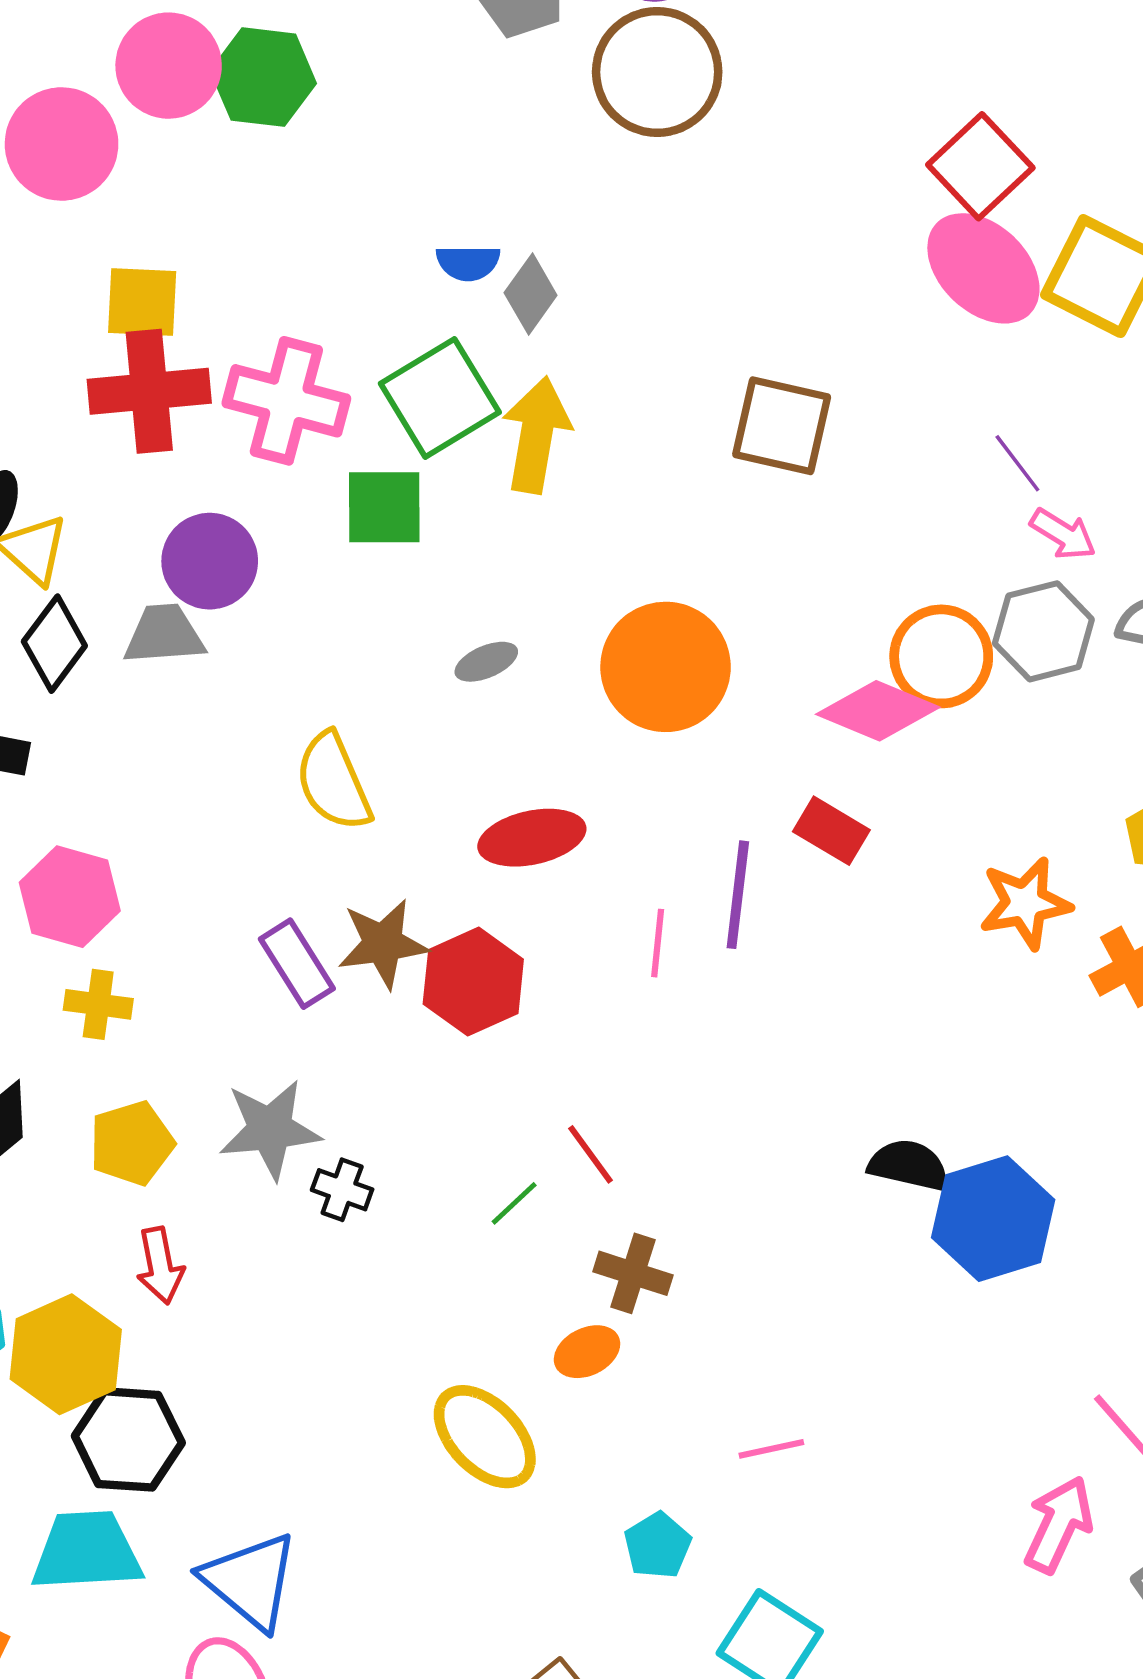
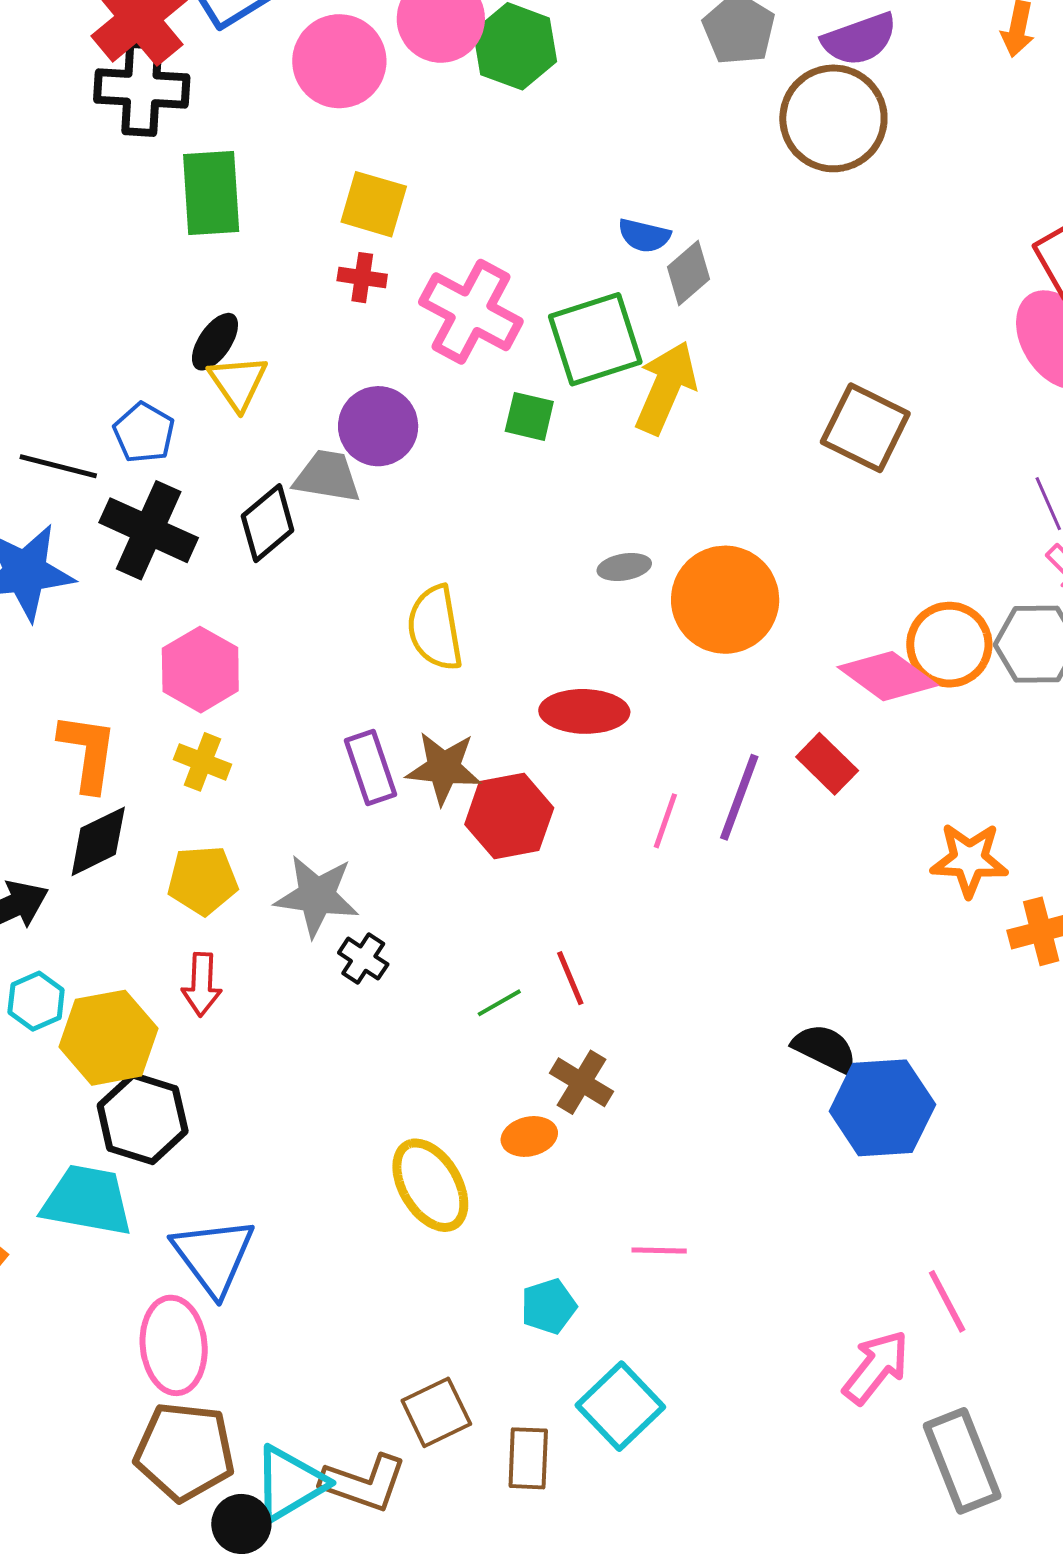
red cross: (149, 391) -> (362, 278), size x0.5
green square: (384, 507) -> (529, 416), size x0.7
black diamond: (54, 644) -> (268, 523), moved
gray ellipse: (486, 662) -> (624, 567), moved

